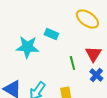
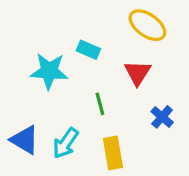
red triangle: (93, 54) -> (138, 73), moved
green line: (72, 63) -> (100, 104), moved

